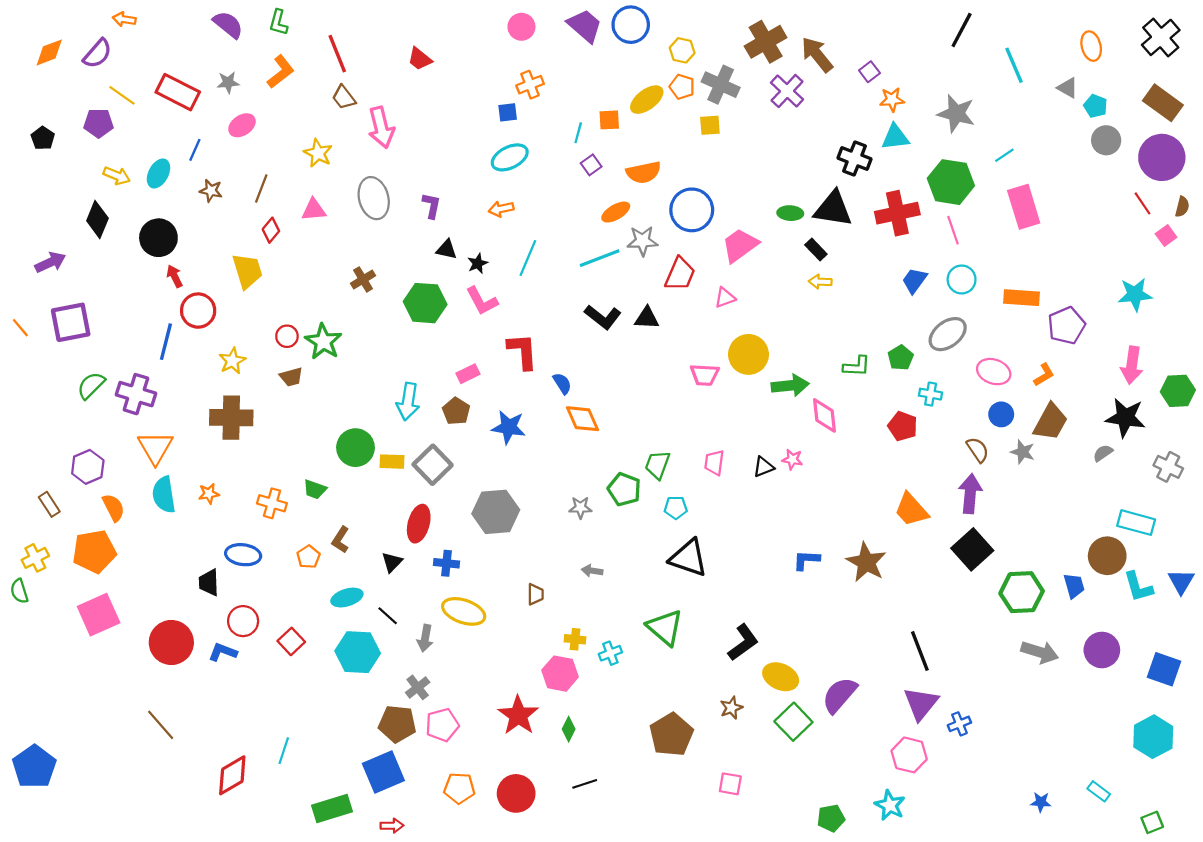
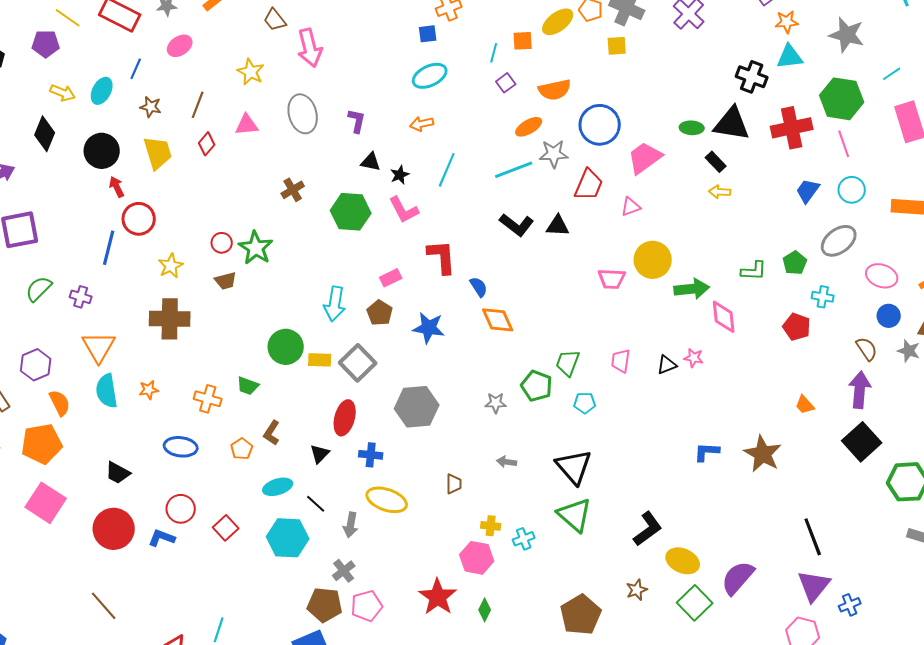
yellow trapezoid: (247, 271) -> (158, 153), moved
purple cross: (136, 394) -> (81, 297), size x0.6
orange trapezoid: (911, 510) -> (805, 405), size x0.6
black triangle: (689, 558) -> (574, 467), moved, turned 30
black trapezoid: (209, 583) -> (118, 473), moved, turned -60
pink square: (99, 615) -> (46, 503), turned -33

